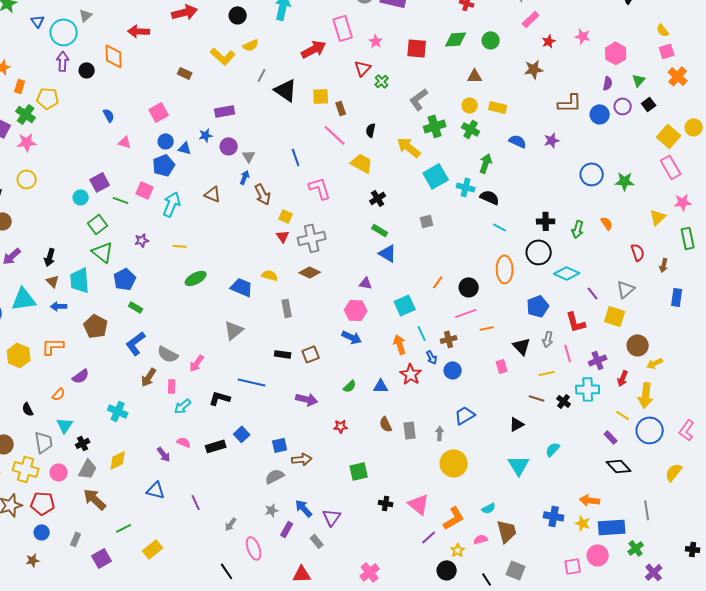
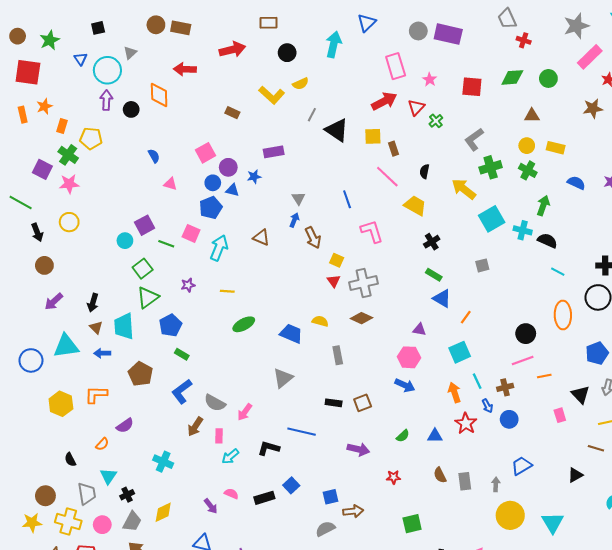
pink rectangle: (531, 19) -> (590, 57), size x1.4
red arrow: (314, 49) -> (384, 101), moved
purple circle: (229, 146) -> (228, 167), moved
green triangle: (103, 252) -> (148, 297), turned 45
orange line: (438, 282) -> (466, 317), moved
cyan triangle: (519, 465) -> (553, 523), moved

